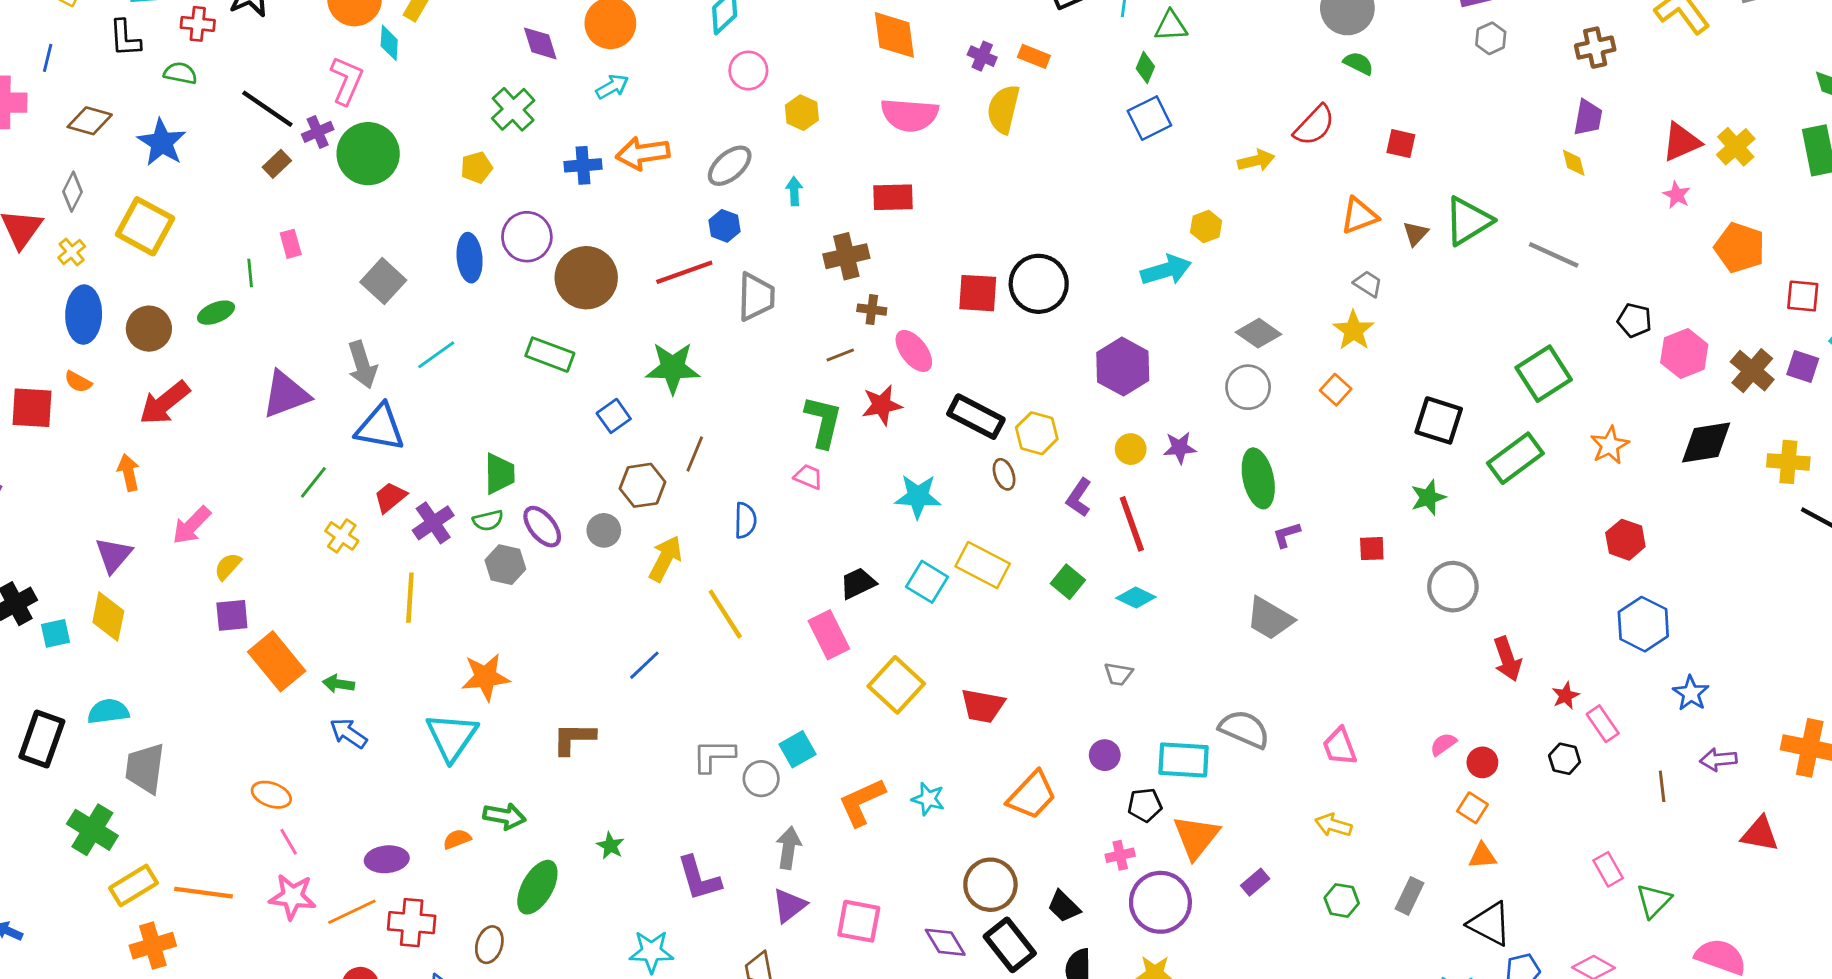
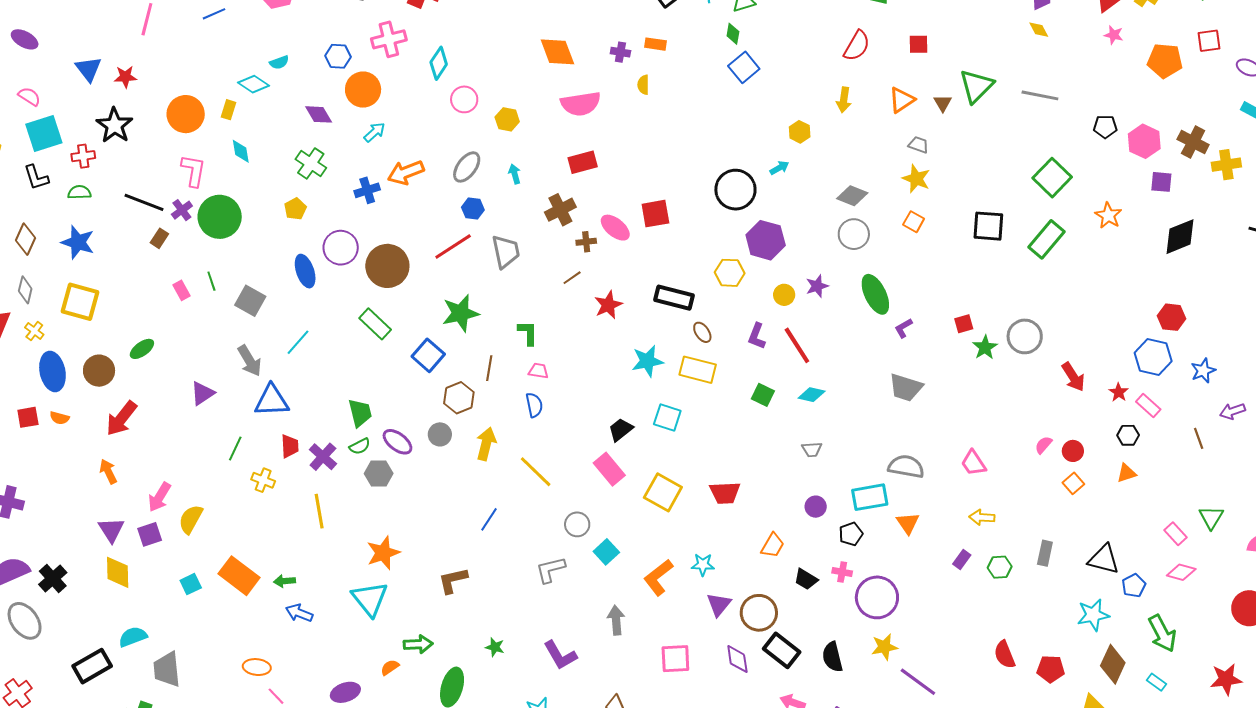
cyan diamond: (389, 43) -> (241, 151), moved
yellow semicircle: (1003, 109) -> (643, 85), size x0.6
brown diamond: (90, 121) -> (26, 239), turned -68
yellow arrow: (1256, 161) -> (844, 100), moved, turned 125
cyan arrow: (1166, 270) -> (779, 168), size x0.6
green line: (250, 273) -> (211, 281), moved
black circle: (1039, 284) -> (735, 190), moved
red square: (1803, 296) -> (1209, 41), moved
pink ellipse: (914, 351) -> (615, 228), moved
green rectangle: (550, 355) -> (375, 324), turned 36
purple square: (1803, 367) -> (1161, 182), moved
purple triangle: (286, 394) -> (202, 393), size x0.7
red square: (32, 408) -> (28, 417), moved, size x0.7
blue square: (614, 416) -> (428, 355), size x1.4
green L-shape: (823, 422) -> (528, 333), moved, size x0.7
yellow hexagon: (1037, 433) -> (730, 273), moved
black diamond: (1706, 443) -> (1180, 237), moved
yellow cross: (1788, 462) -> (1226, 165), moved
pink trapezoid: (808, 477) -> (538, 371), moved
red trapezoid: (390, 497) -> (290, 446), turned 140
green star: (1428, 497) -> (985, 347), moved
red hexagon: (1625, 540) -> (1172, 317), moved
yellow rectangle: (983, 565) -> (698, 370), moved
yellow semicircle: (228, 566) -> (191, 519), size x1.4
purple square: (232, 615) -> (150, 534), moved
blue hexagon: (1643, 624) -> (1153, 357), moved
cyan square: (55, 633) -> (191, 584), moved
blue star: (1691, 693) -> (1203, 371), turned 30
black rectangle: (42, 739) -> (92, 666), turned 54
gray circle: (761, 779) -> (577, 524), moved
orange trapezoid: (1032, 795) -> (773, 545), size x0.7
orange square: (1472, 808) -> (1073, 483), turned 30
orange triangle: (1196, 837) -> (908, 523), moved, size x0.7
pink cross: (1120, 855) -> (842, 572), turned 36
orange triangle: (1482, 856) -> (1126, 473), moved
pink rectangle: (1608, 869) -> (1175, 534), moved
purple rectangle: (1255, 882) -> (962, 559), moved
purple triangle: (789, 905) -> (719, 604), moved
black trapezoid: (1064, 906) -> (806, 579), moved
purple diamond: (945, 942) -> (737, 659), turned 36

